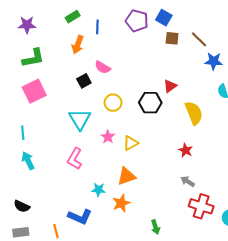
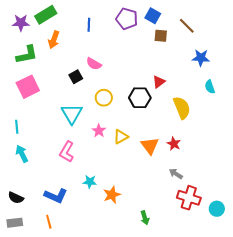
green rectangle: (73, 17) -> (46, 15), moved, size x1.5
brown line: (199, 39) -> (187, 26), moved
orange arrow: (78, 45) -> (54, 40), moved
orange triangle: (126, 176) -> (150, 146), moved, turned -48
blue L-shape: (80, 217) -> (56, 196), moved

